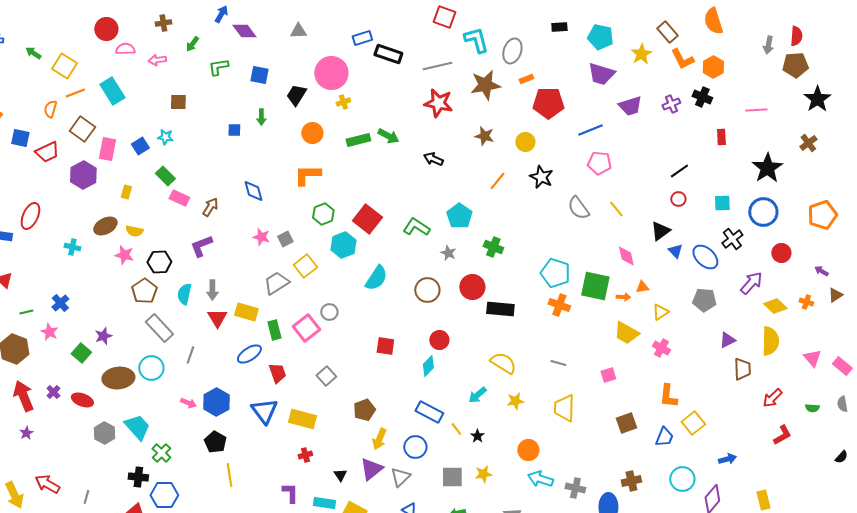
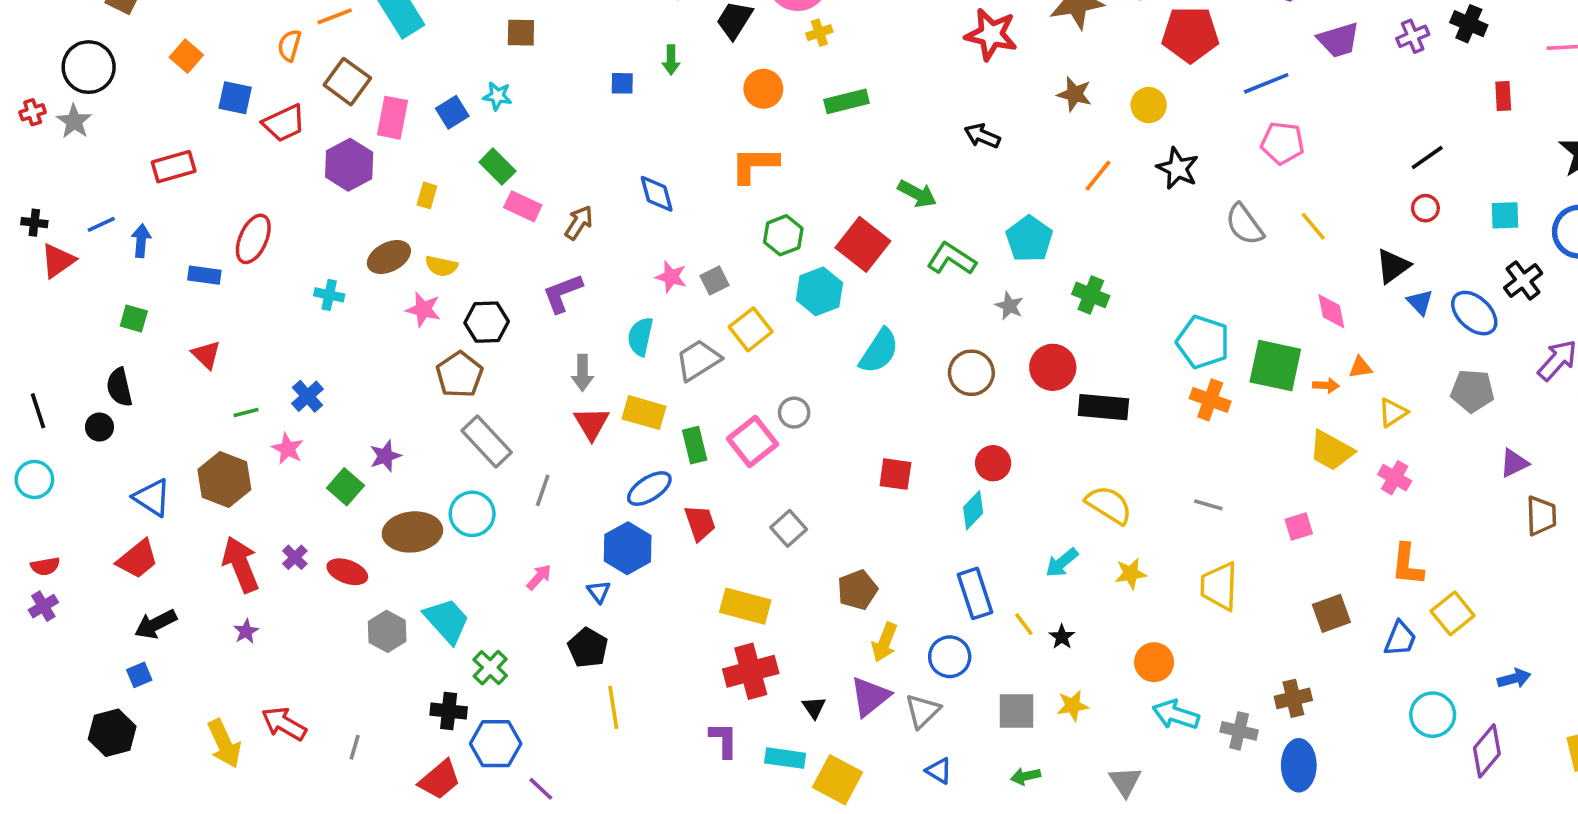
green arrow: (388, 136) -> (917, 194), moved
cyan semicircle: (184, 294) -> (640, 337), moved
blue hexagon: (216, 402) -> (628, 548), moved
pink arrow: (188, 403) -> (539, 577), turned -70
blue triangle: (264, 411) -> (599, 592), moved, size x0.5
blue rectangle: (429, 412) -> (975, 593), turned 44
red cross: (305, 455) -> (751, 671), size x2.0
brown cross: (631, 481) -> (1293, 698), moved

